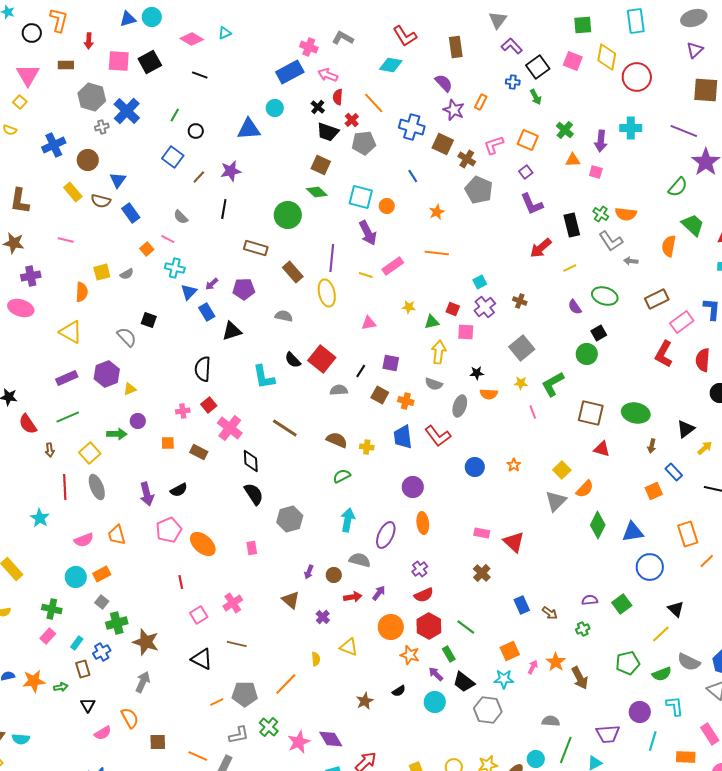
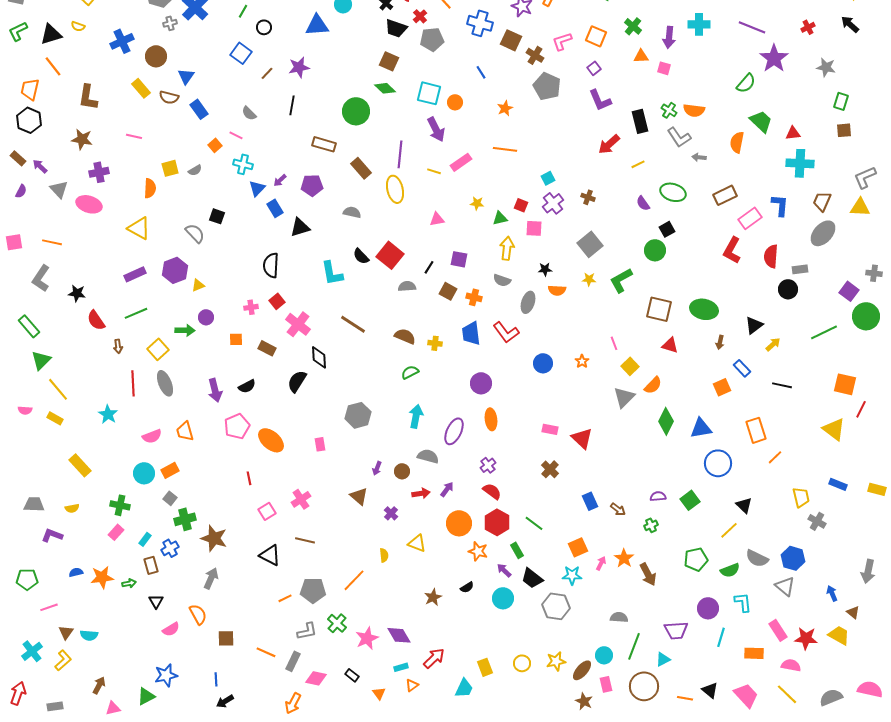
pink line: (533, 412) -> (614, 343), moved
black semicircle: (254, 494) -> (297, 381), moved, turned -115
red semicircle: (424, 595) -> (492, 491), turned -120

